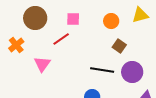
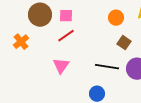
pink square: (73, 19) -> (66, 16), moved
pink triangle: (42, 64) -> (61, 66), moved

